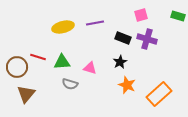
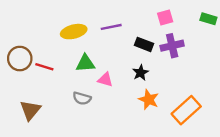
purple cross: (147, 39) -> (172, 46), turned -30
green triangle: (62, 62) -> (85, 63), moved
brown circle: (17, 67) -> (20, 59), moved

